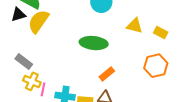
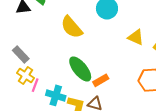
yellow semicircle: (38, 21) -> (72, 27), moved, turned -85
green ellipse: (94, 43) -> (80, 69), moved, turned 36

